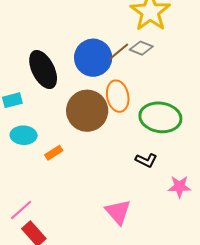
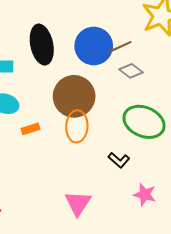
gray diamond: (141, 48) -> (131, 71), moved
orange ellipse: (118, 96) -> (77, 126), moved

